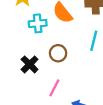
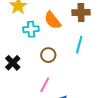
black cross: (30, 64) -> (13, 63), moved

